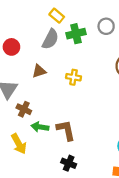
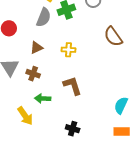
brown cross: (24, 109) -> (33, 74), moved
brown L-shape: (66, 130) -> (72, 86), moved

